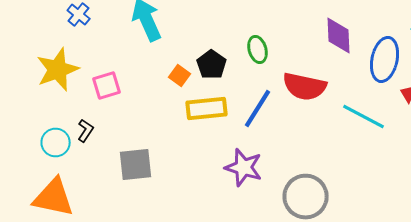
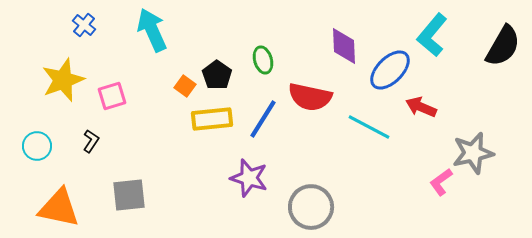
blue ellipse: (385, 60) -> (390, 70), turned 33
cyan circle: (56, 142) -> (37, 146), moved
gray square: (136, 164) -> (129, 195), moved

